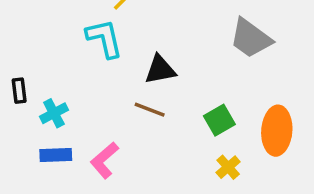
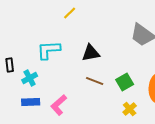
cyan L-shape: (104, 38) -> (49, 50), moved, turned -80
brown line: (150, 110) -> (95, 81), moved

